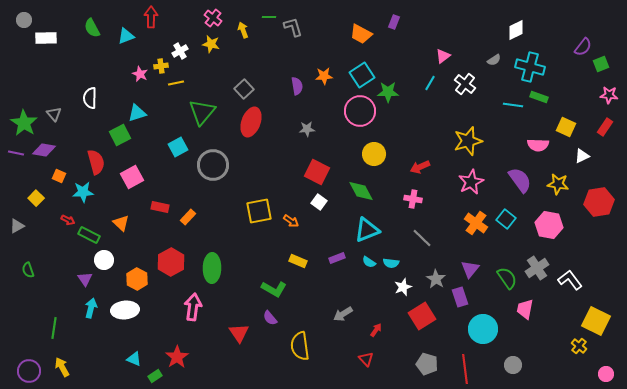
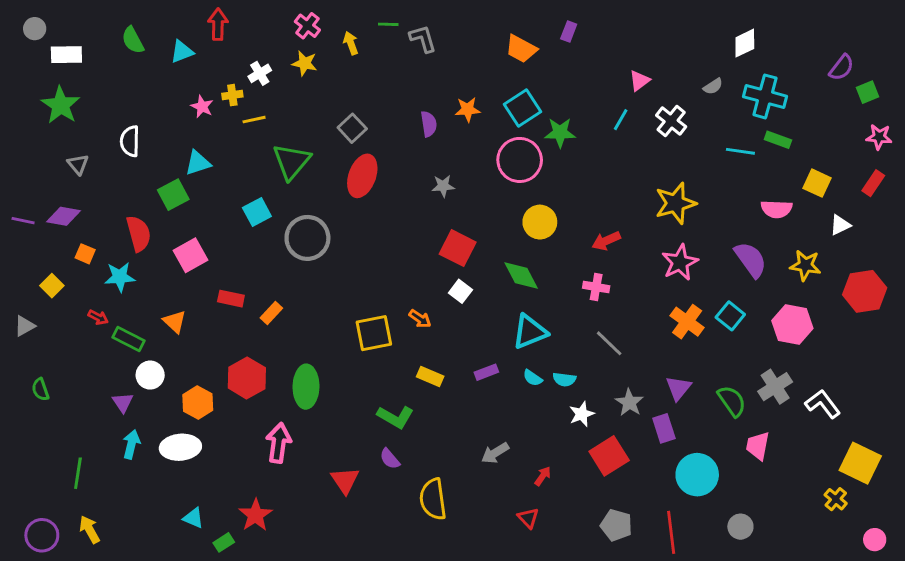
green star: (24, 123) -> (61, 105), moved
yellow square: (259, 211) -> (374, 333), moved

